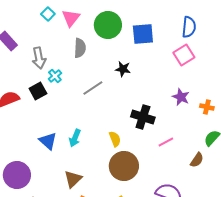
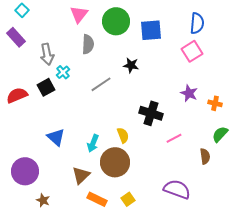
cyan square: (48, 14) -> (22, 10), moved
cyan arrow: (75, 138) -> (93, 143), moved
brown semicircle: (197, 160) -> (205, 156), turned -42
brown circle: (124, 166) -> (115, 162), moved

